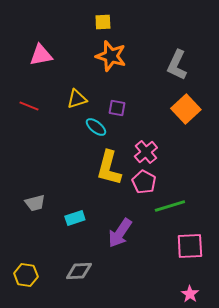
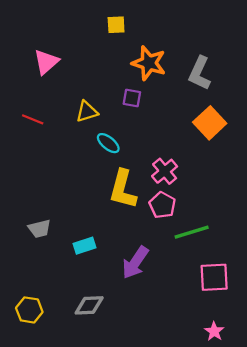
pink triangle: (41, 55) -> (46, 62), turned -30
orange star: (111, 56) -> (149, 63), moved
purple square: (117, 108) -> (132, 98), moved

